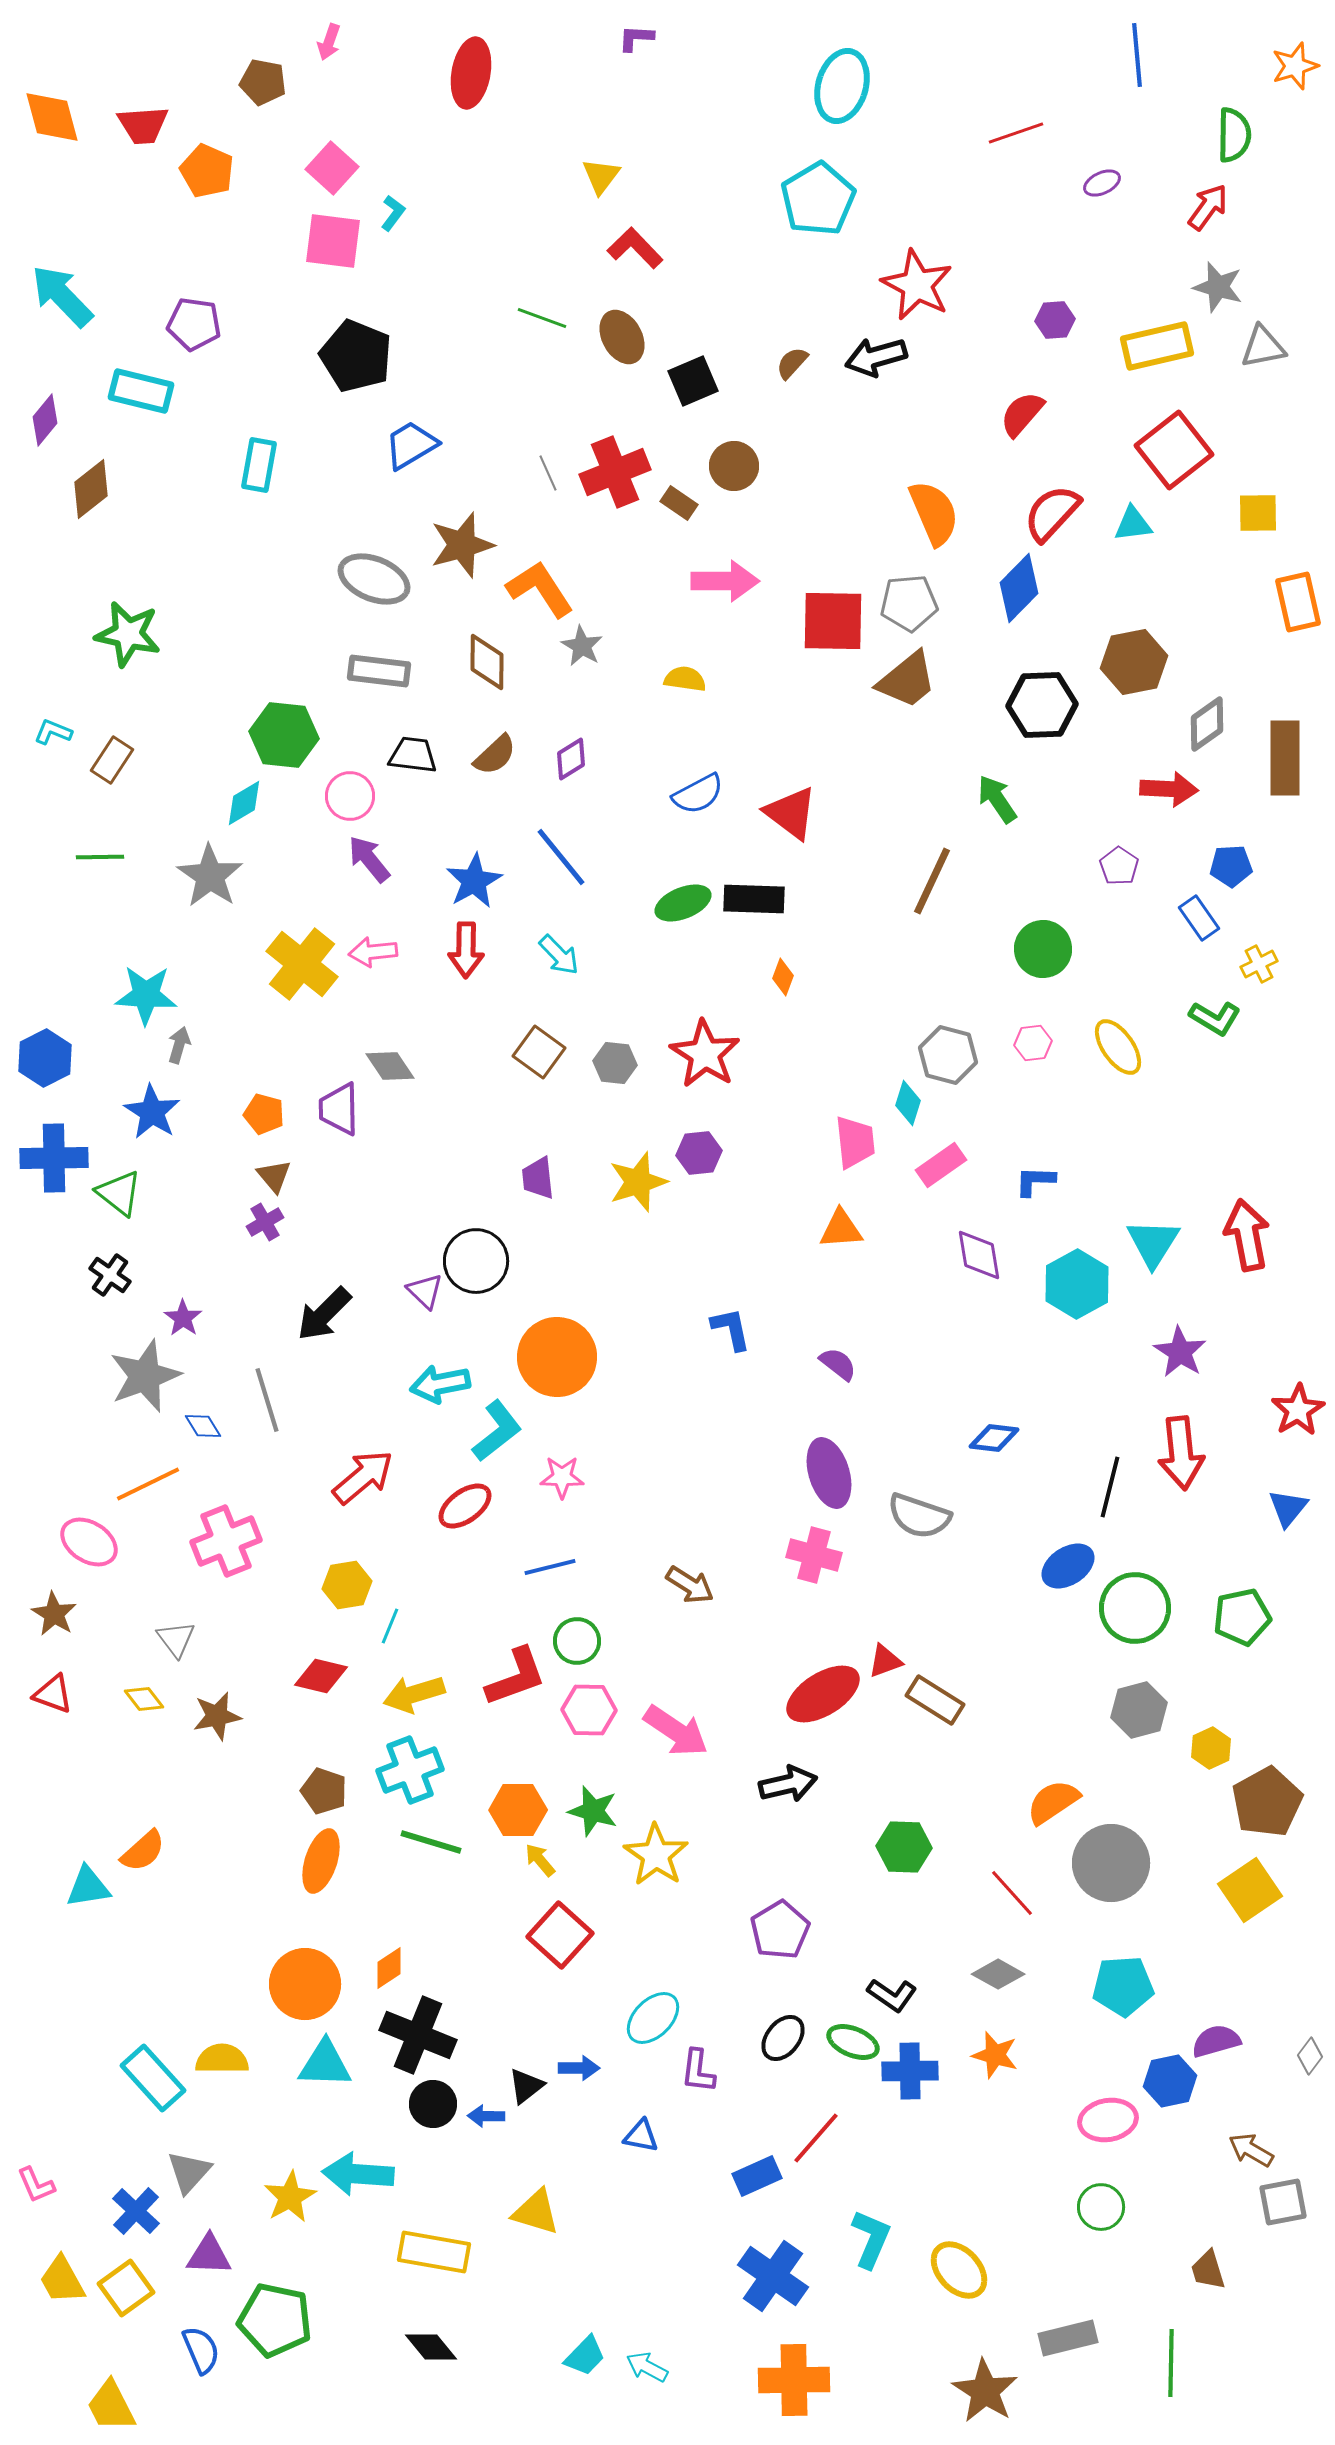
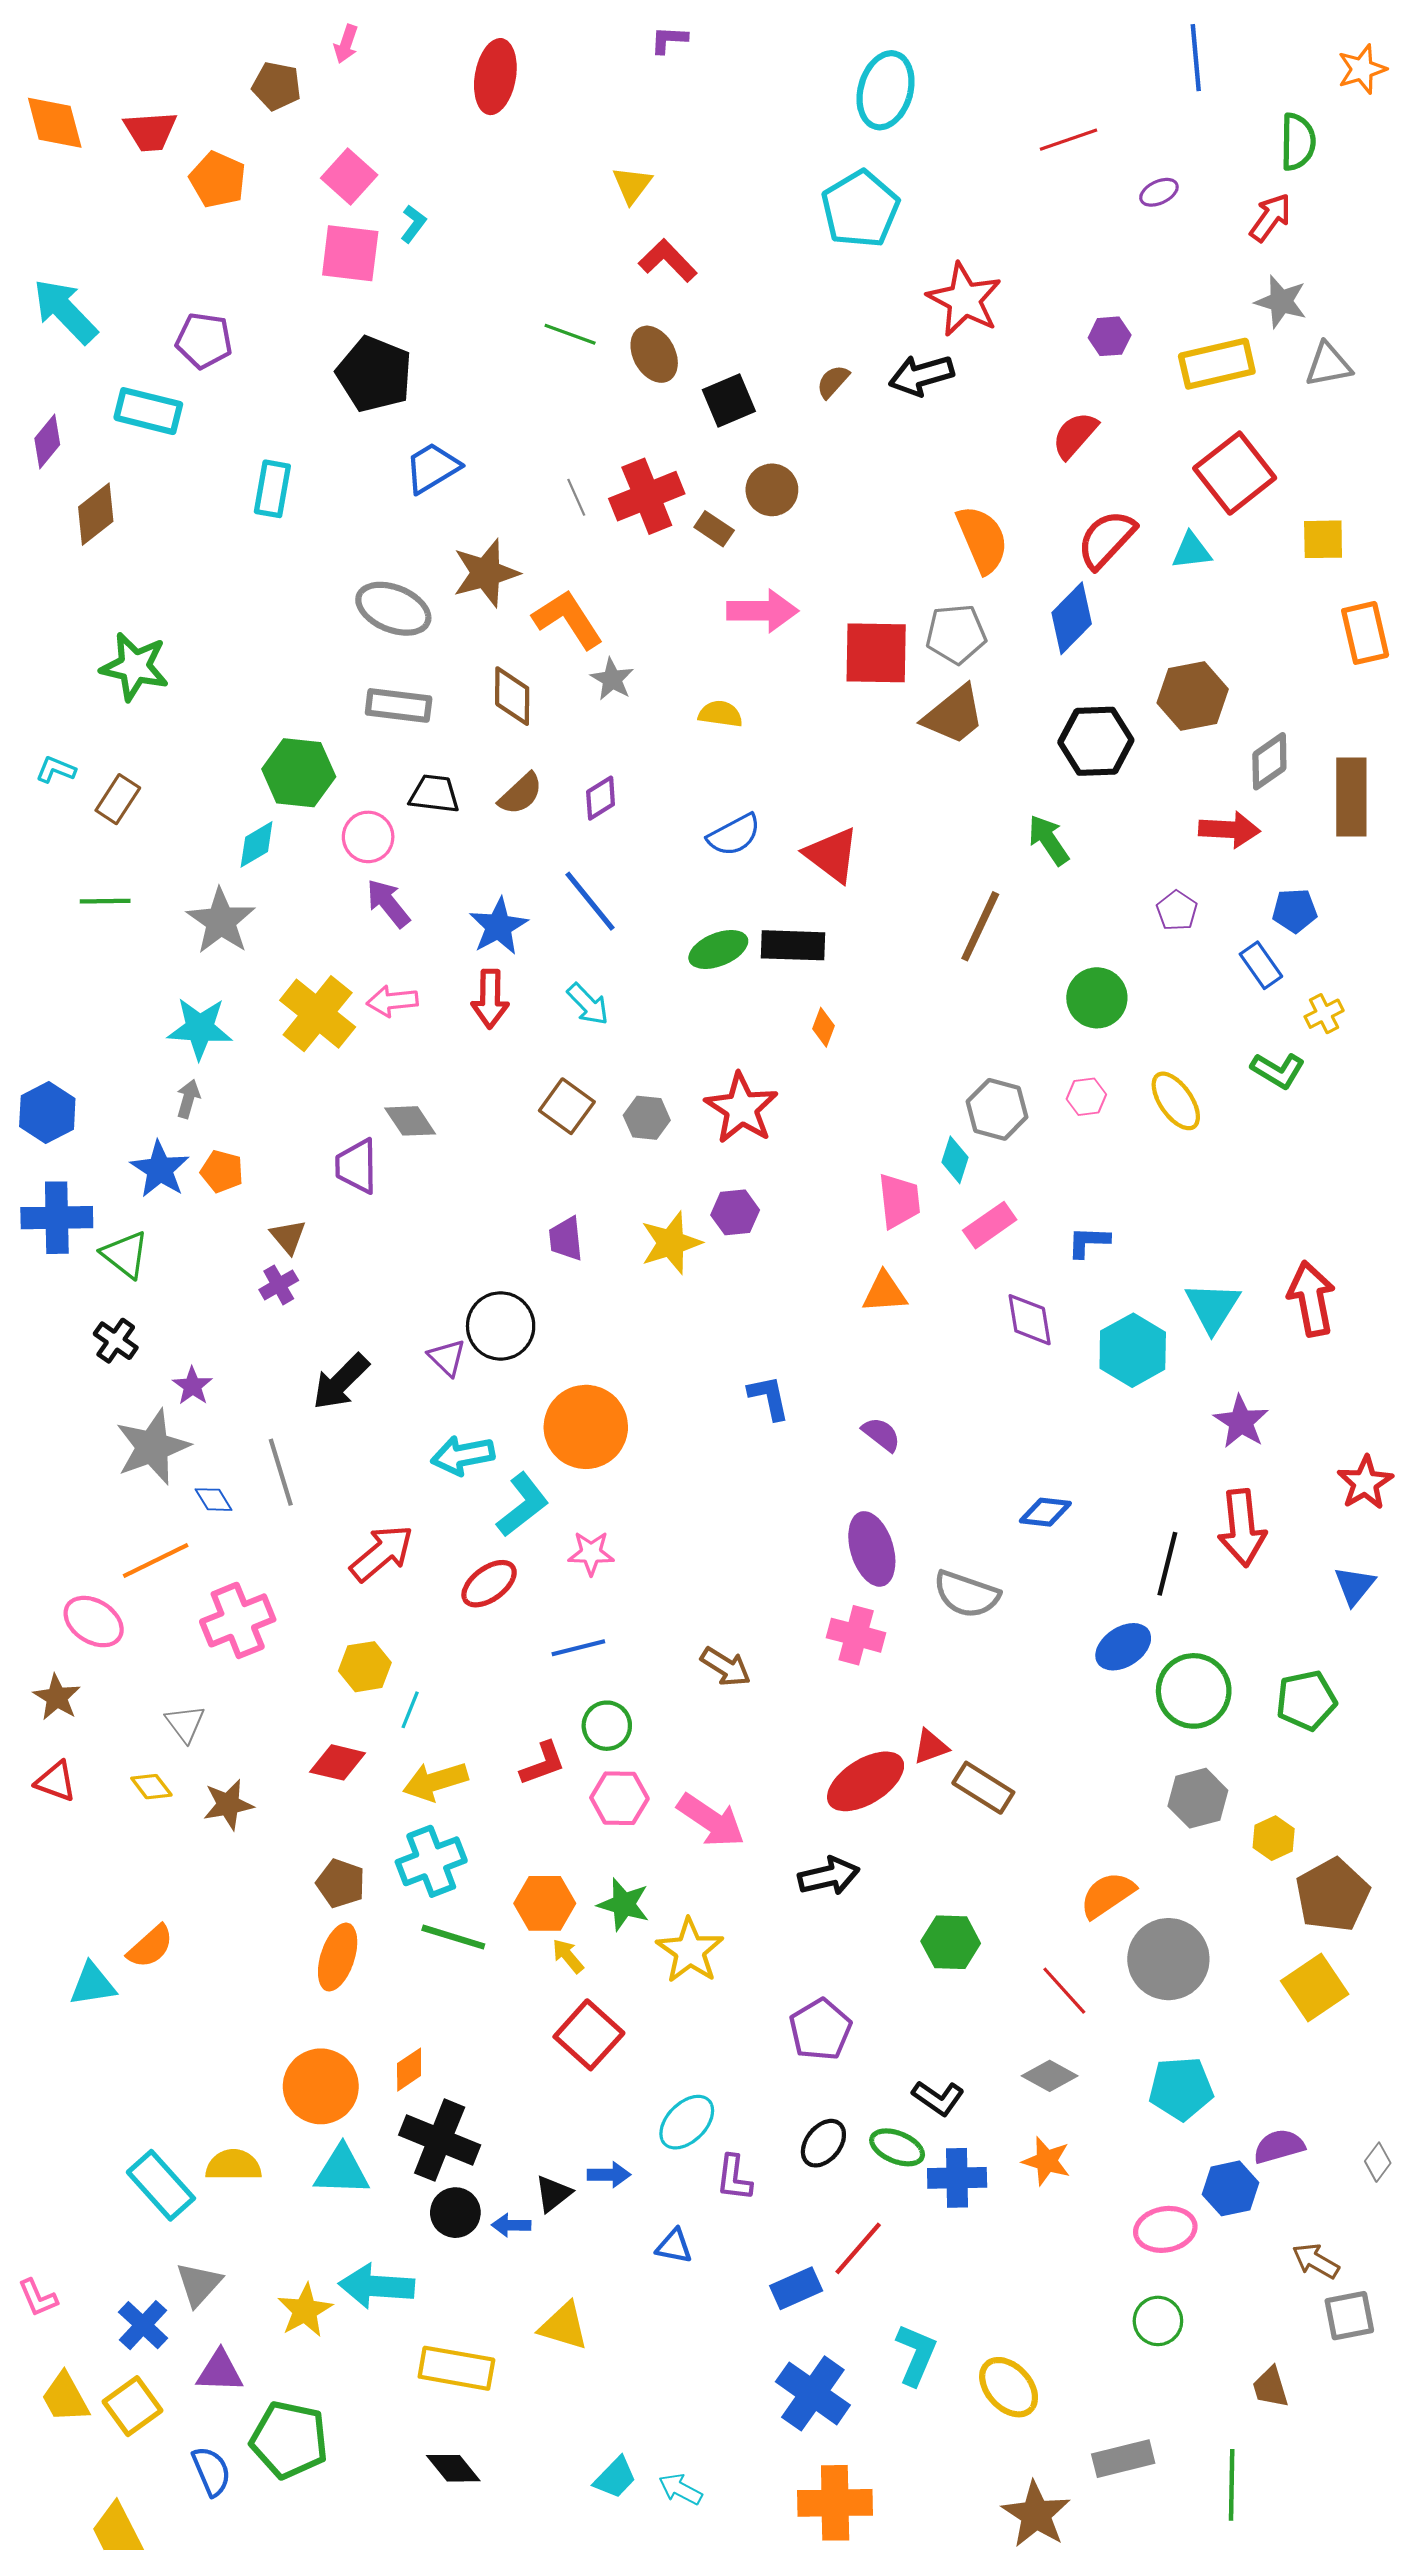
cyan star: (146, 995) -> (200, 1028), moved
orange pentagon: (264, 1114) -> (222, 1171), moved
red L-shape: (516, 1677) -> (543, 1763), size x0.7

